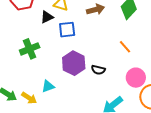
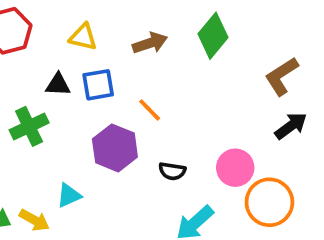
black triangle: (47, 17) -> (58, 85), moved, turned 32
orange line: (125, 47) -> (150, 110), moved
black semicircle: (98, 70) -> (172, 171), moved

